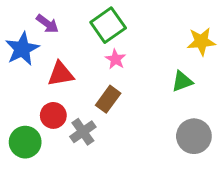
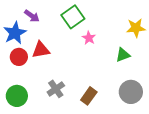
pink star: (115, 59) -> (89, 38), moved
brown rectangle: (108, 99) -> (89, 96), moved
red circle: (53, 115) -> (19, 57), moved

